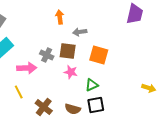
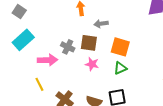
green triangle: (92, 85) -> (120, 68), moved

